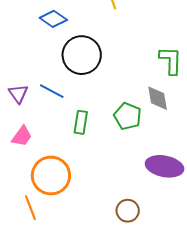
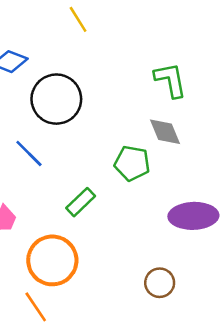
blue line: (52, 91) -> (29, 153), turned 30
green rectangle: (81, 122) -> (81, 202), moved, turned 50

